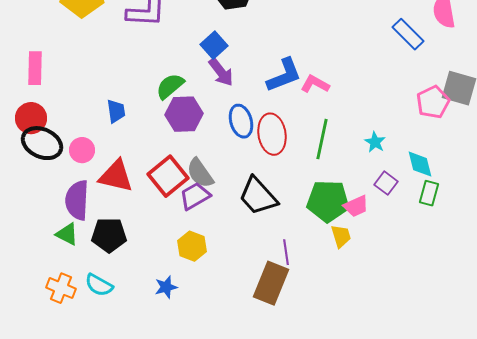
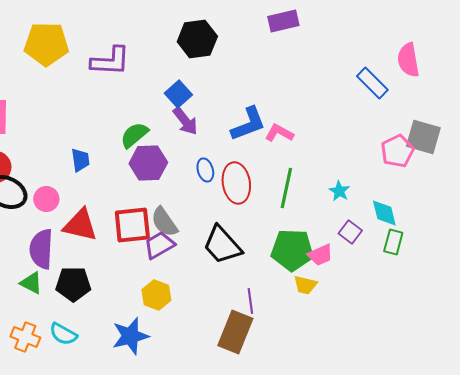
blue ellipse: (241, 121) -> (205, 170), size x0.7
red square: (168, 176) -> (132, 225), turned 33
yellow trapezoid: (341, 236) -> (305, 285), turned 120
blue star: (166, 287) -> (130, 336), size x1.6

